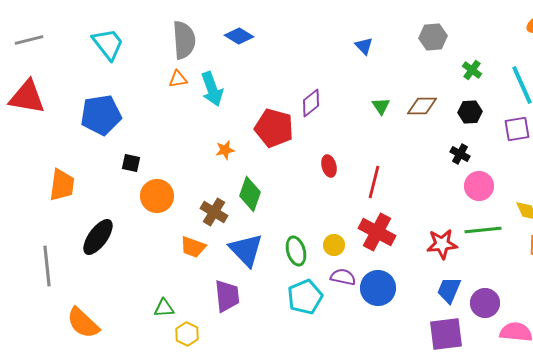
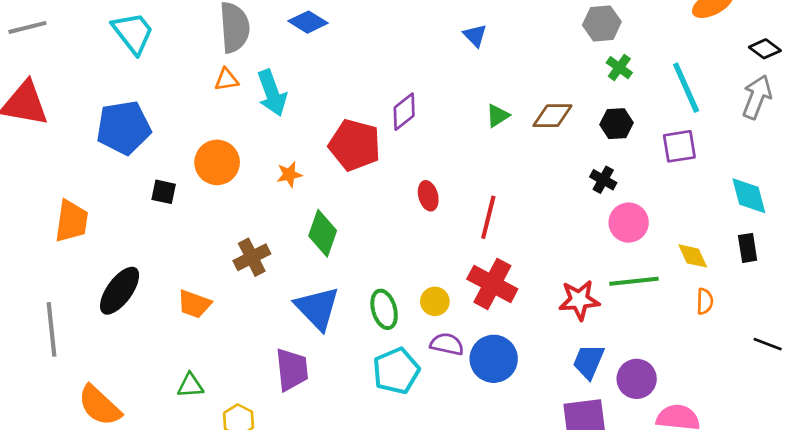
gray hexagon: (433, 37) -> (602, 23), moved
green triangle: (381, 106) -> (498, 116), turned 30
orange circle: (157, 196) -> (217, 162), moved
brown cross: (214, 212) -> (252, 257), moved, turned 32
orange trapezoid: (193, 247) -> (194, 304), moved
green triangle: (164, 308) -> (190, 386), moved

